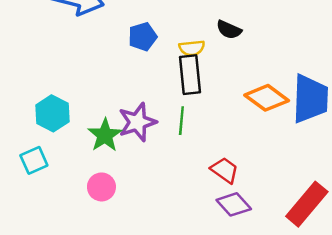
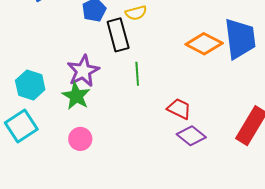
black rectangle: (190, 75) -> (118, 35), moved
purple star: (137, 122) -> (83, 71), moved
cyan square: (34, 160) -> (21, 126), size x1.4

